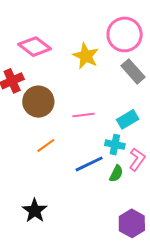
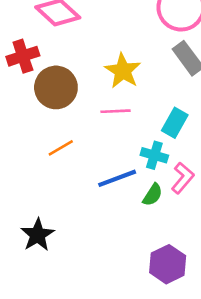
yellow star: (86, 56) -> (123, 71), moved
cyan rectangle: (128, 119) -> (175, 123), turned -35

